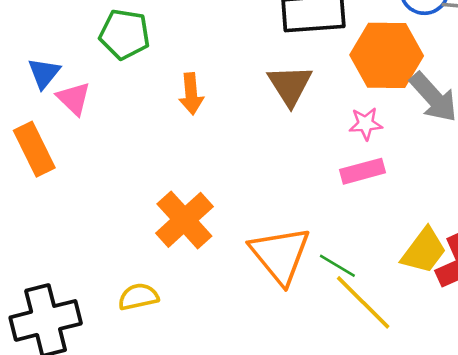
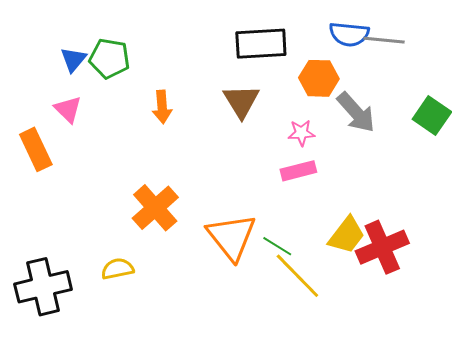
orange hexagon: (387, 55) -> (319, 78), size x0.7
blue triangle: (44, 73) -> (73, 59), moved

